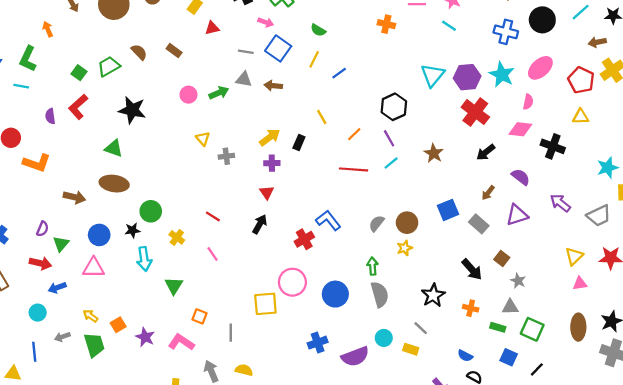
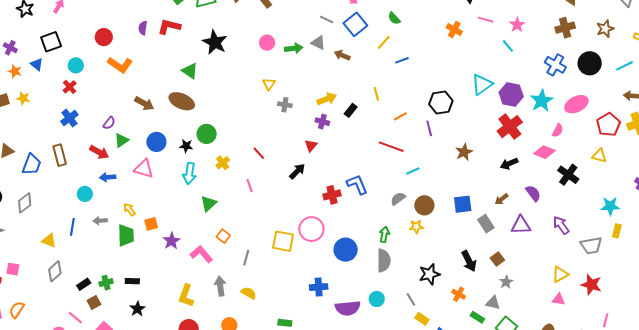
red L-shape: (78, 107) -> (169, 27), turned 40
cyan line: (391, 163) -> (413, 171), moved
yellow rectangle: (411, 349) -> (422, 319), moved

